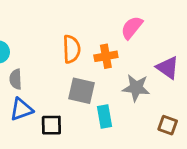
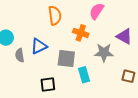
orange semicircle: (72, 49) -> (55, 15), moved
orange cross: (106, 56) -> (81, 33), turned 35
blue triangle: (21, 109) -> (39, 46), moved

